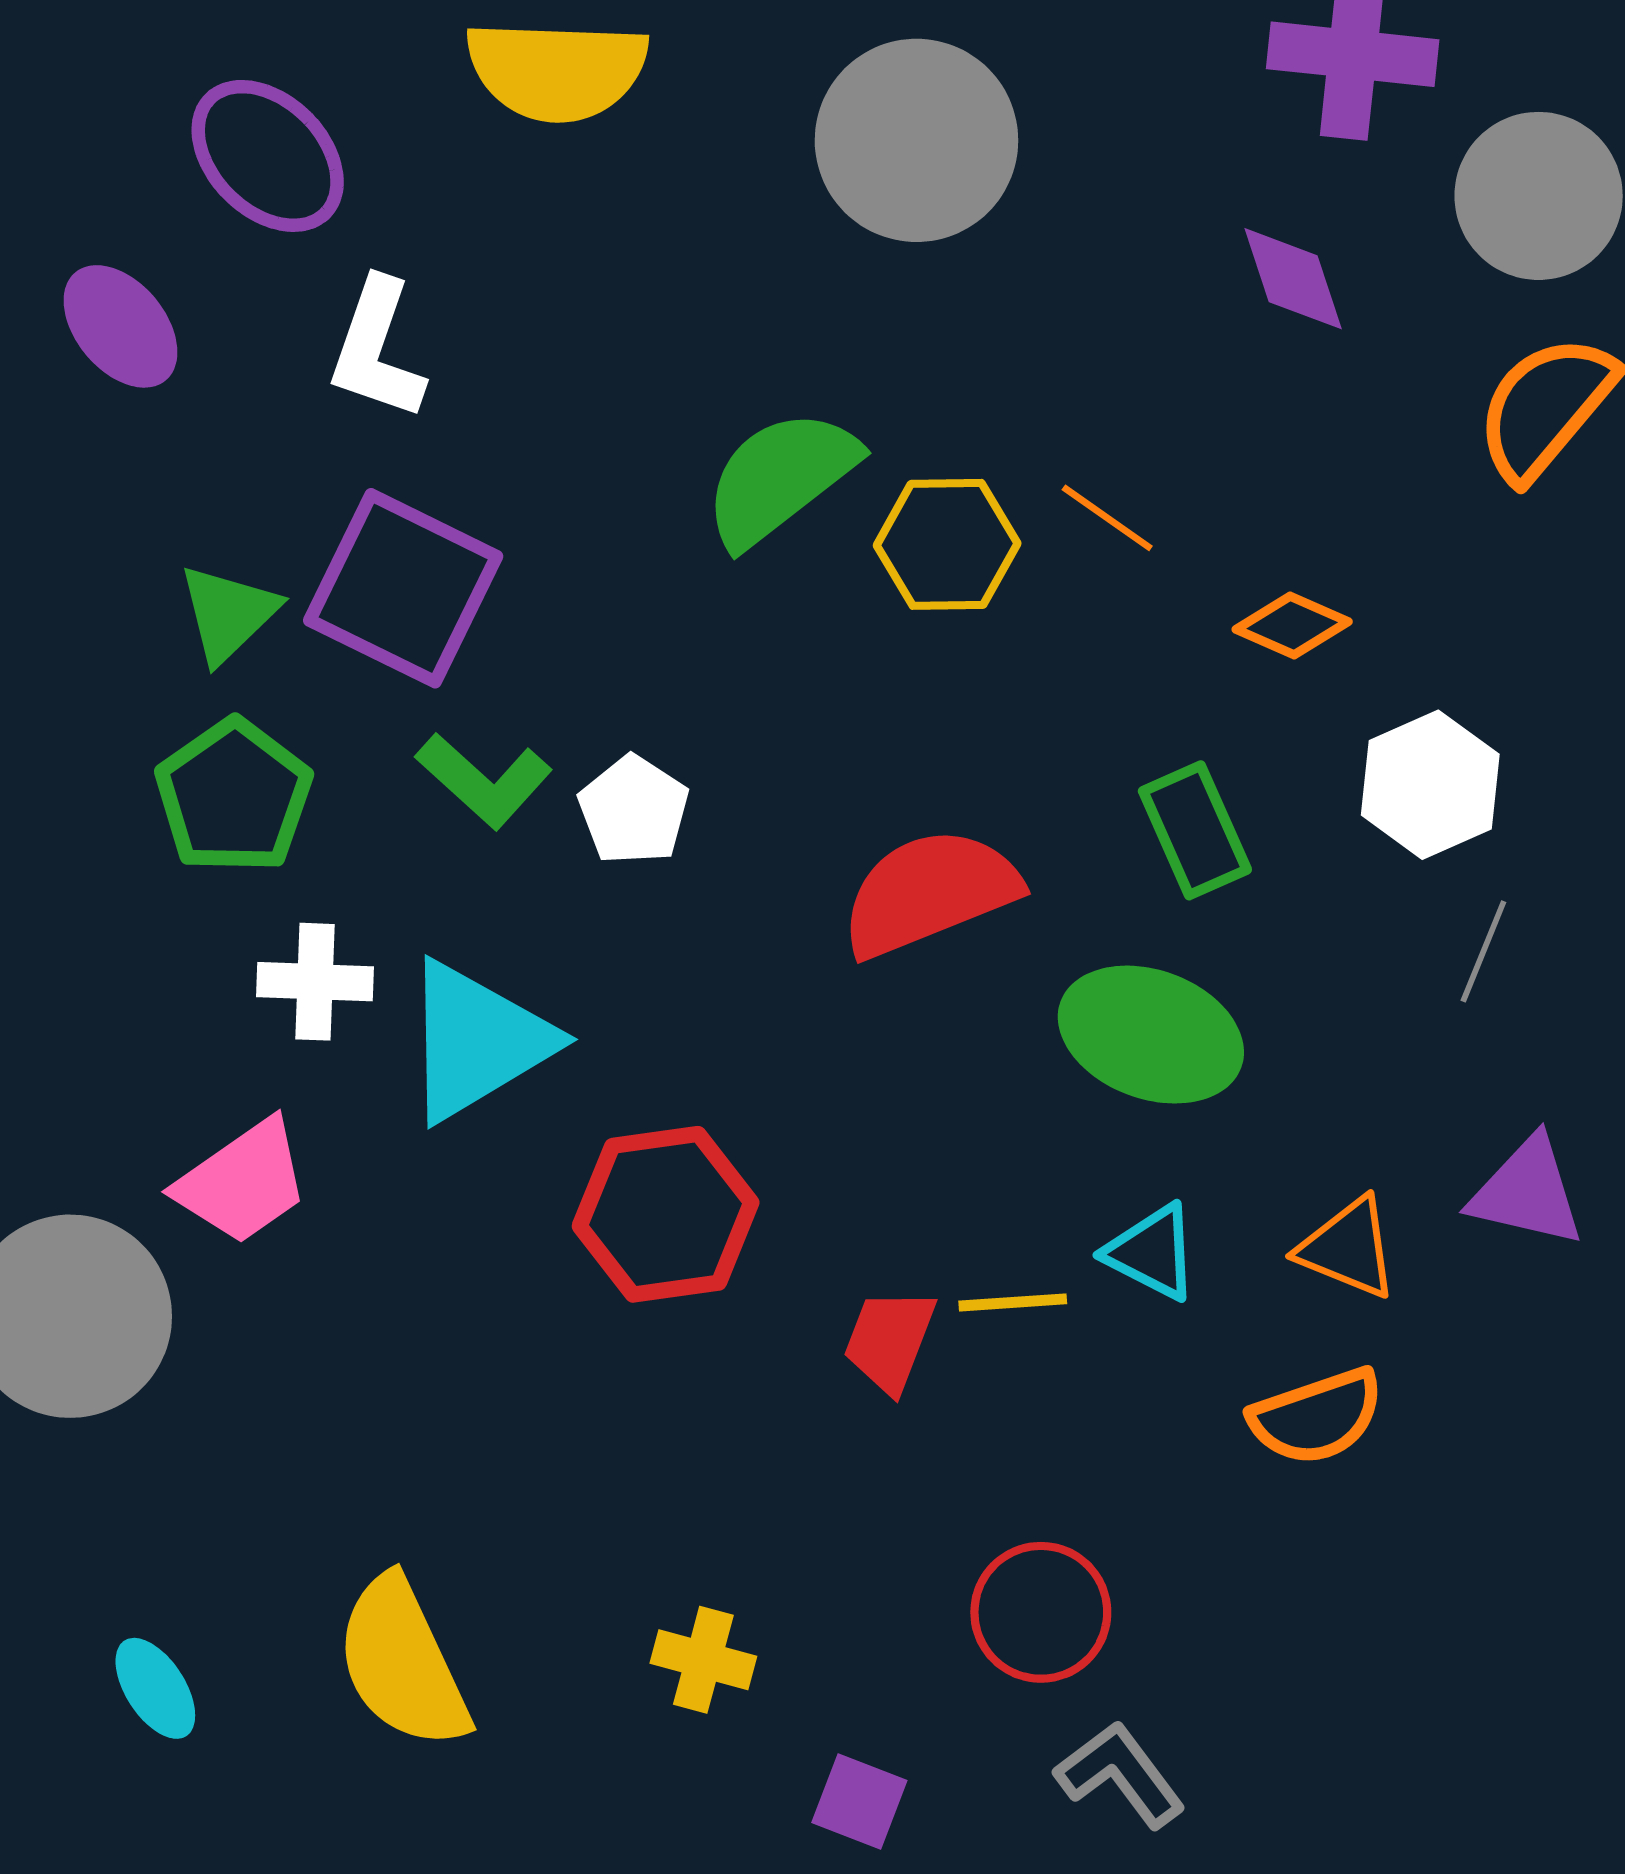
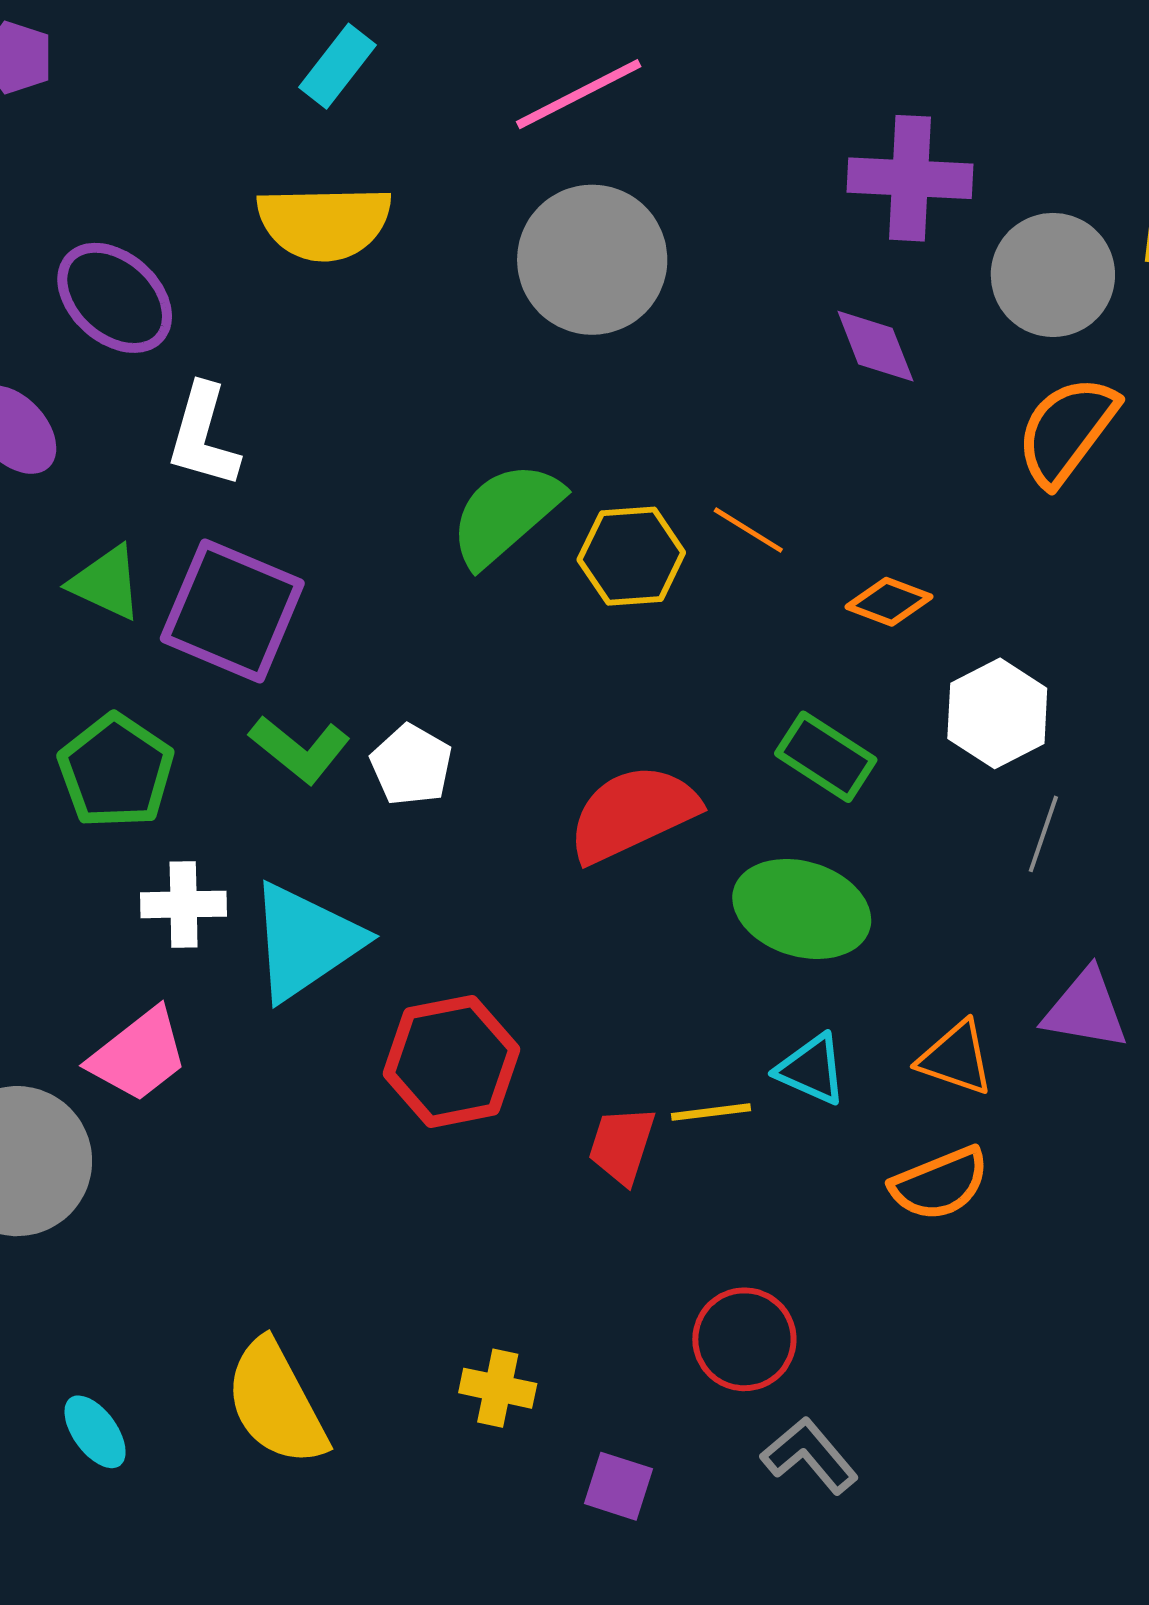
green triangle: (228, 614) -> (106, 583), moved, turned -48
green rectangle: (1195, 830) -> (826, 757), turned -30

